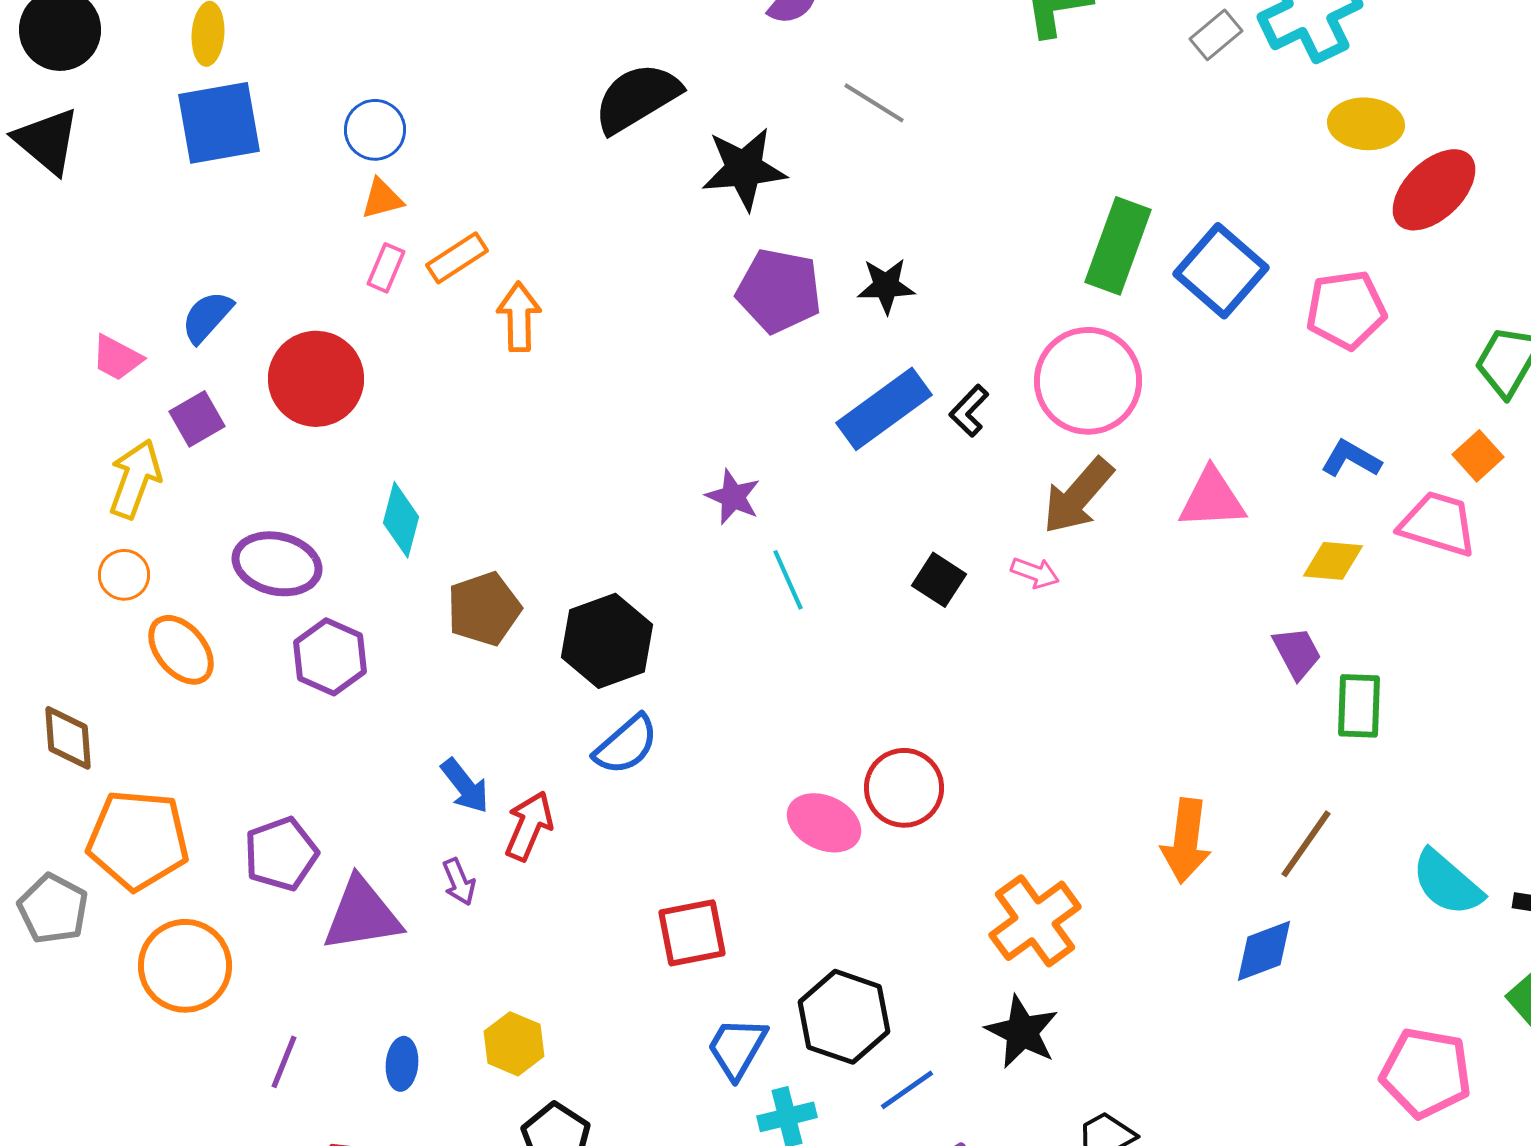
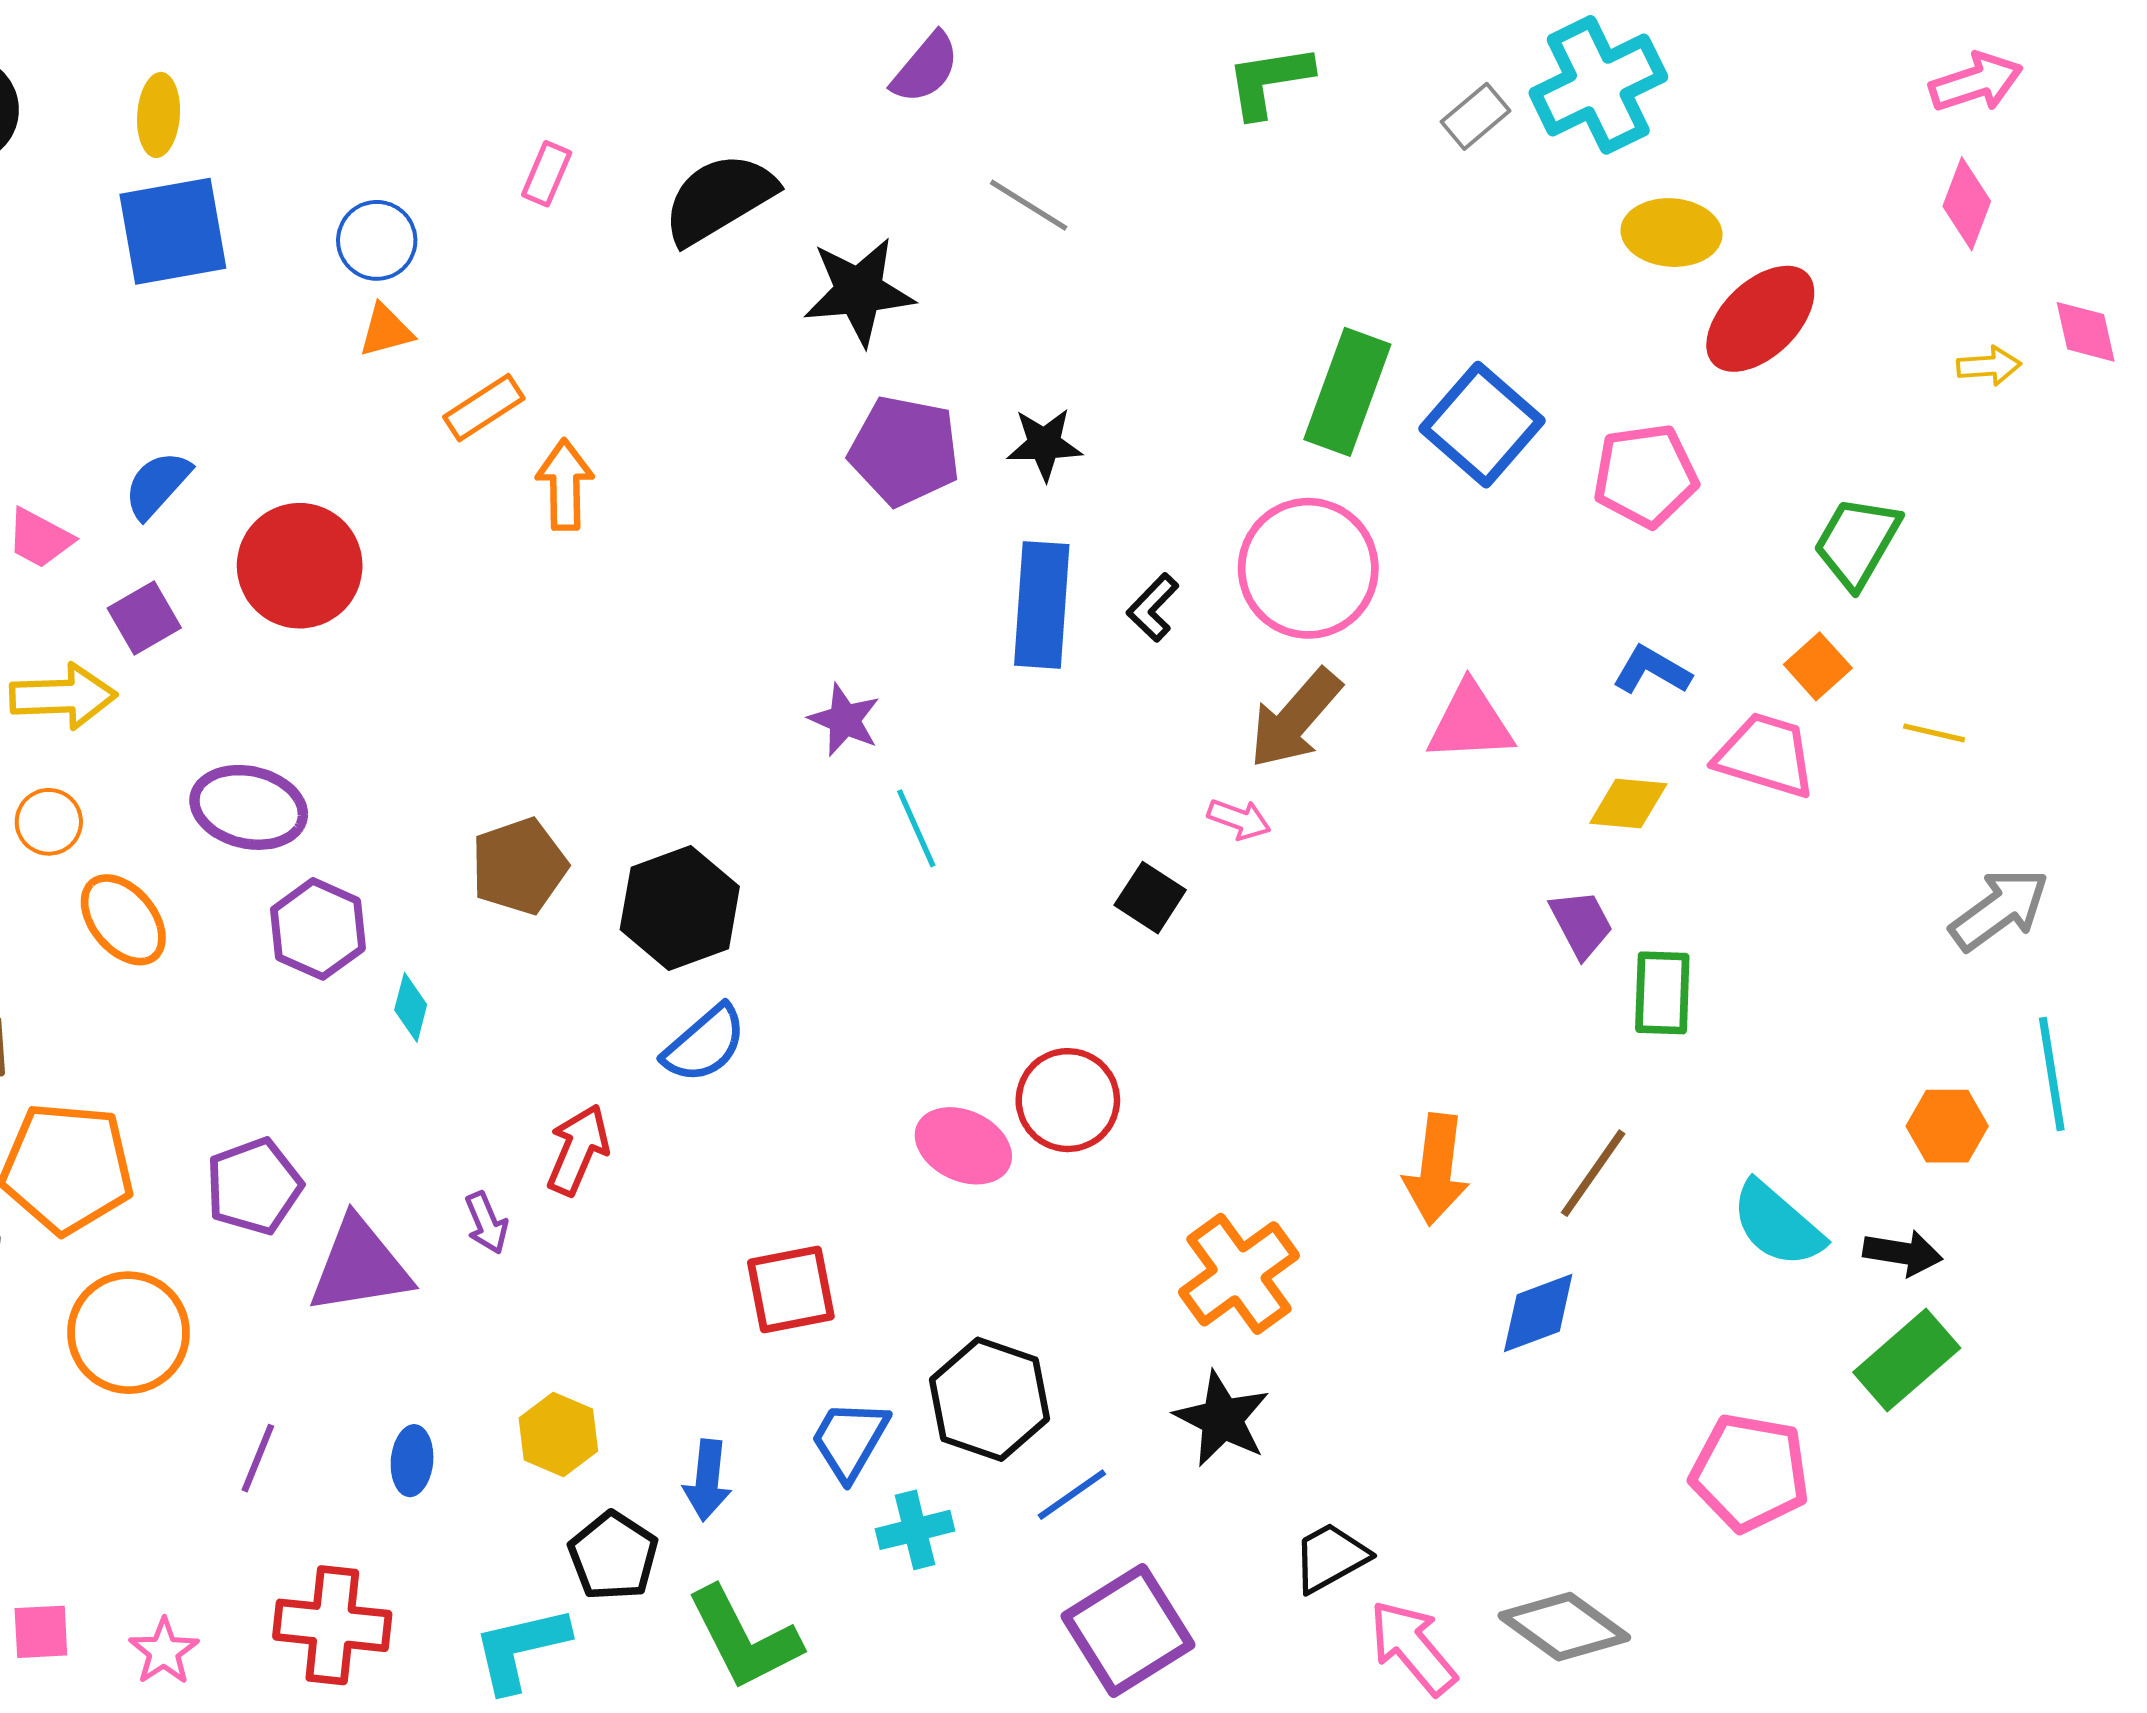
pink rectangle: (386, 268) -> (547, 174), moved
blue rectangle: (884, 409) -> (1042, 605), turned -50
yellow arrow: (135, 479) -> (63, 696), turned 68
cyan diamond: (401, 520) -> (411, 1007), moved, size x0.7
black square: (939, 580) -> (1150, 898), moved
blue arrow: (465, 786) -> (707, 1480), moved, turned 44

